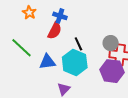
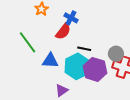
black line: (78, 44) -> (84, 49), turned -64
purple hexagon: (112, 71) -> (95, 69), moved

